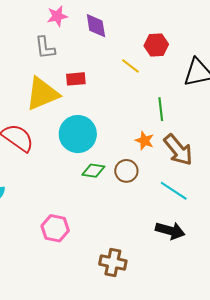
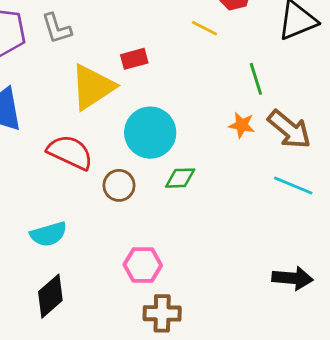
gray L-shape: (45, 48) -> (57, 28), moved
brown circle: (126, 171) -> (119, 185), moved
black arrow: (170, 231) -> (293, 278), moved
brown cross: (113, 262) -> (162, 313), moved

